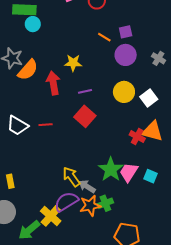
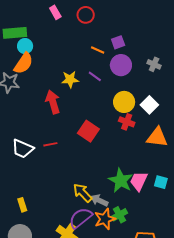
orange semicircle: (28, 70) -> (23, 63), moved
purple line: (85, 91) -> (95, 76), moved, turned 56
red cross: (137, 137) -> (127, 122), moved

